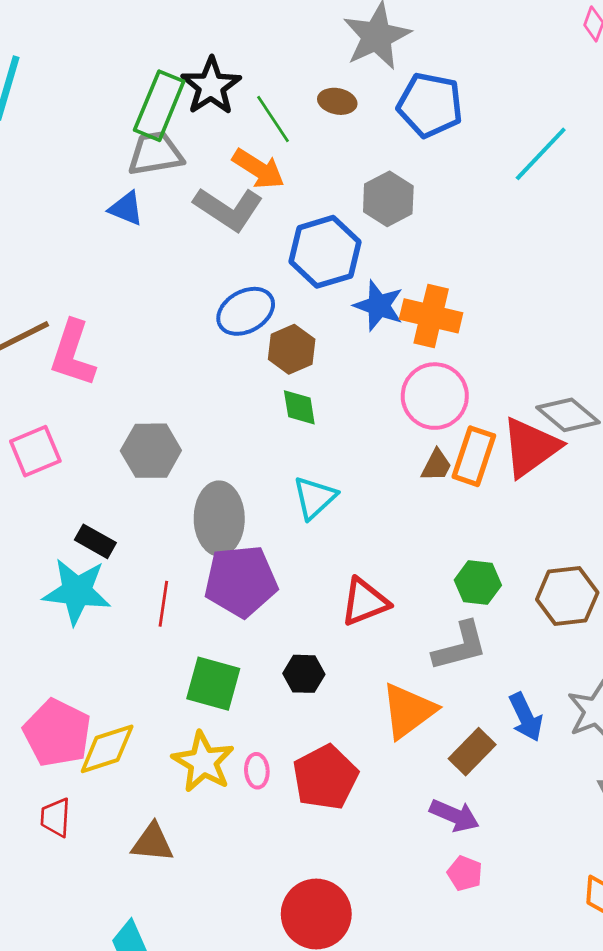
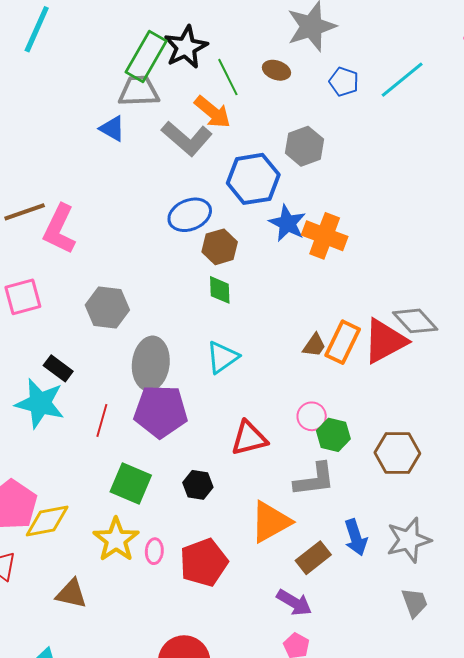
blue pentagon: (430, 105) -> (344, 82), size x0.6
cyan line: (541, 154) -> (402, 80), moved
pink circle: (435, 396) -> (312, 416), moved, size x0.6

